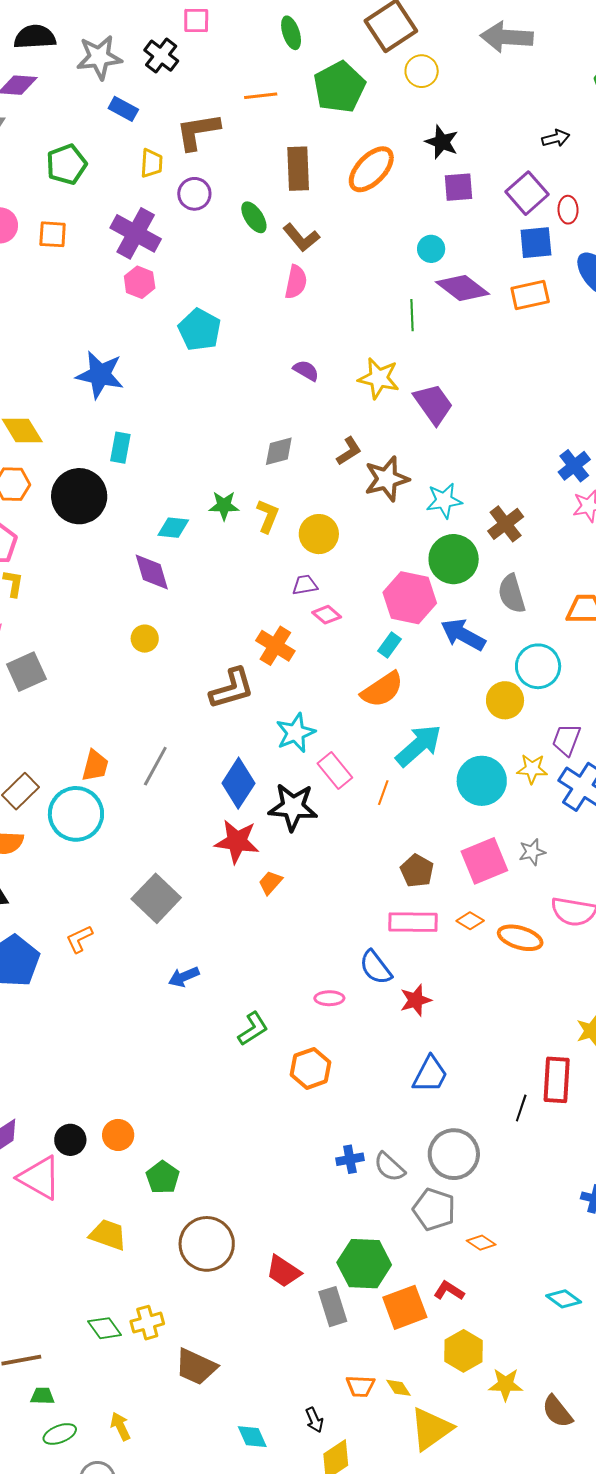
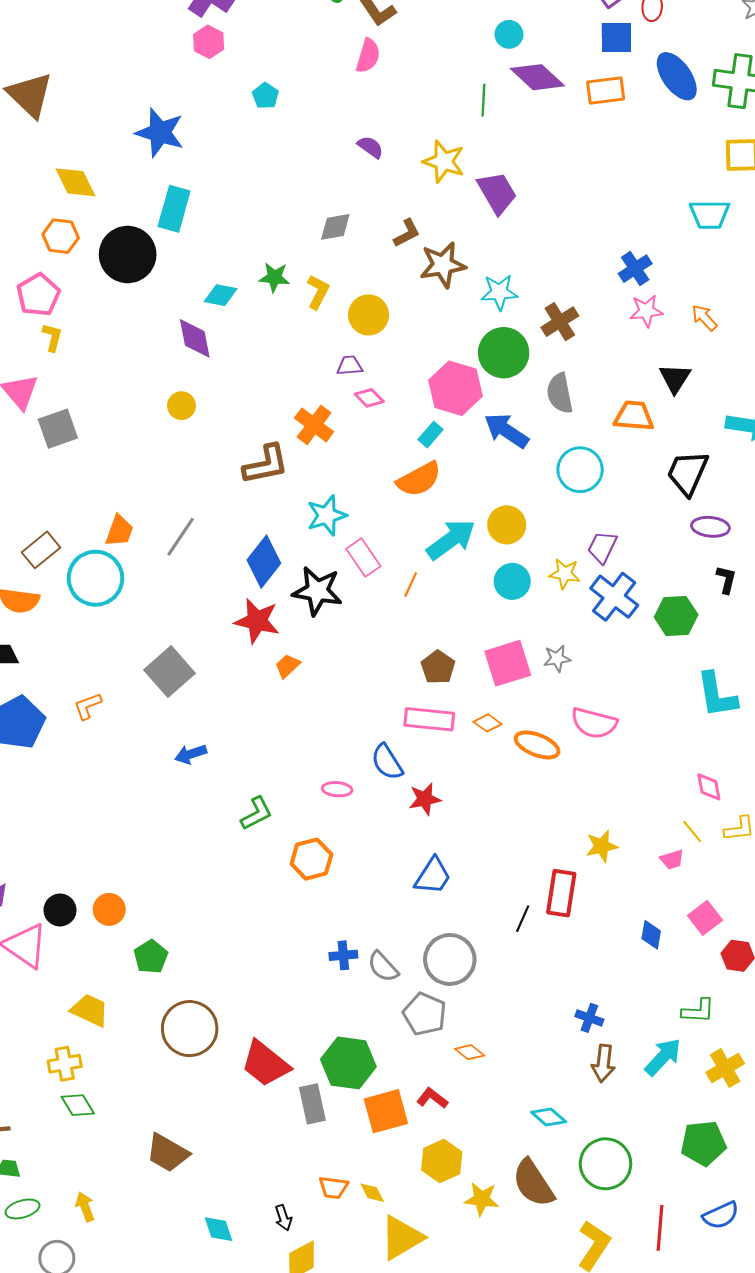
cyan pentagon: (199, 330) -> (265, 96), size x0.6
cyan rectangle: (120, 448) -> (174, 209), size x1.4
yellow circle: (505, 700) -> (507, 525), moved
cyan circle: (482, 781) -> (512, 581), size x0.7
red trapezoid: (283, 1271) -> (265, 1064), size x1.4
yellow cross: (147, 1323) -> (65, 1064), moved
brown semicircle: (557, 1411) -> (533, 1183), moved, size x1.4

